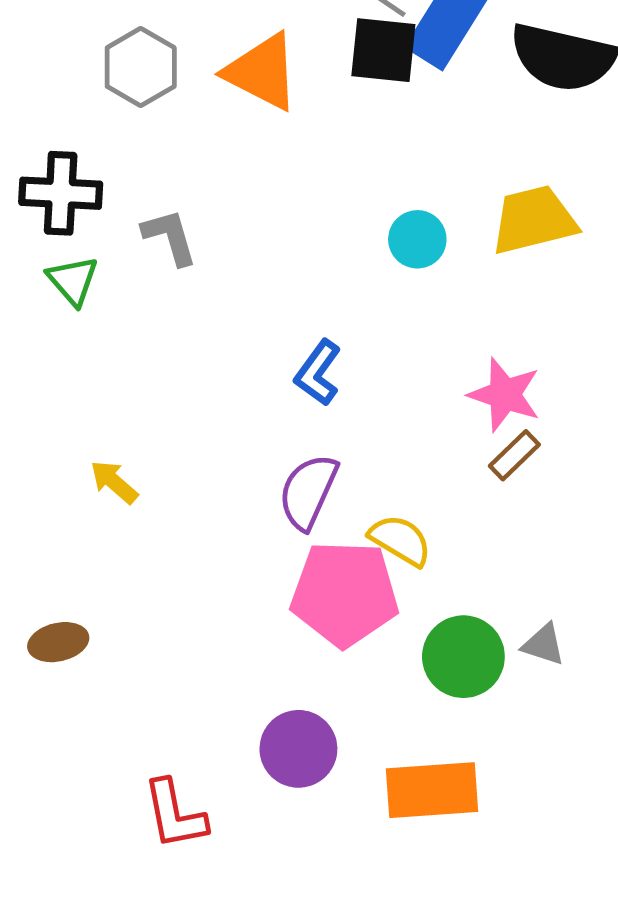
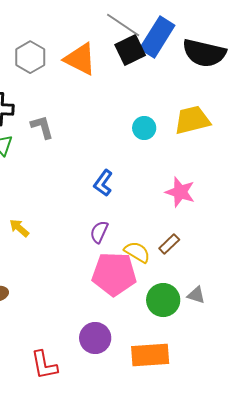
black square: (383, 50) -> (130, 50), turned -32
brown rectangle: (514, 455) -> (169, 244), moved
purple semicircle: (308, 492) -> (99, 232), size x0.7

